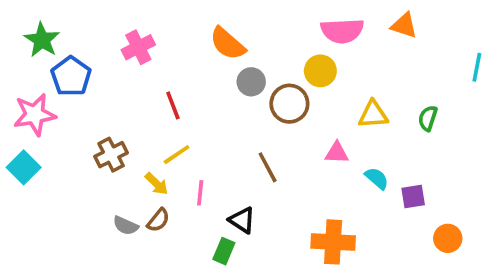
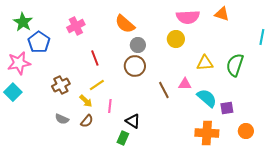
brown circle: (289, 104) -> (135, 66), moved
green semicircle: (428, 118) -> (235, 65), size x1.6
brown line: (268, 167) -> (164, 90), moved
cyan semicircle: (377, 178) -> (207, 98), size x1.5
gray semicircle: (126, 226) -> (62, 119), moved
orange cross: (333, 242) -> (207, 133), moved

